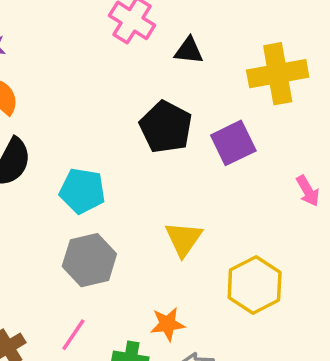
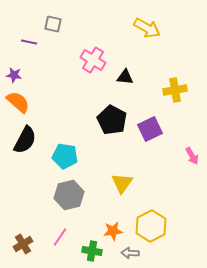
yellow cross: (278, 74) -> (175, 90), size x0.7
yellow hexagon: (255, 285) -> (151, 226), moved

